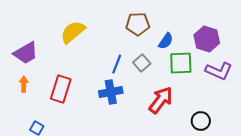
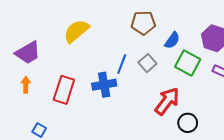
green square: (181, 63) -> (188, 63), turned 30
blue cross: (111, 92) -> (104, 85), moved
black circle: (201, 121) -> (188, 123), moved

